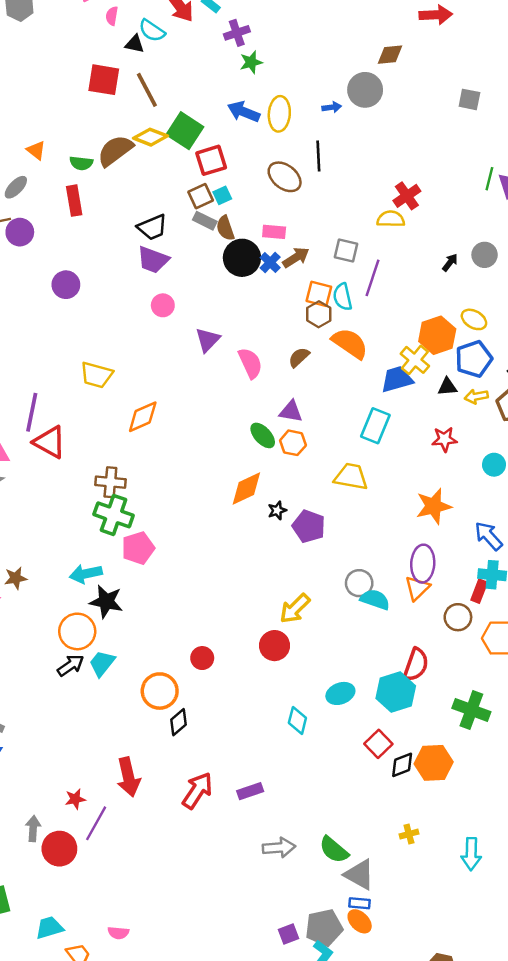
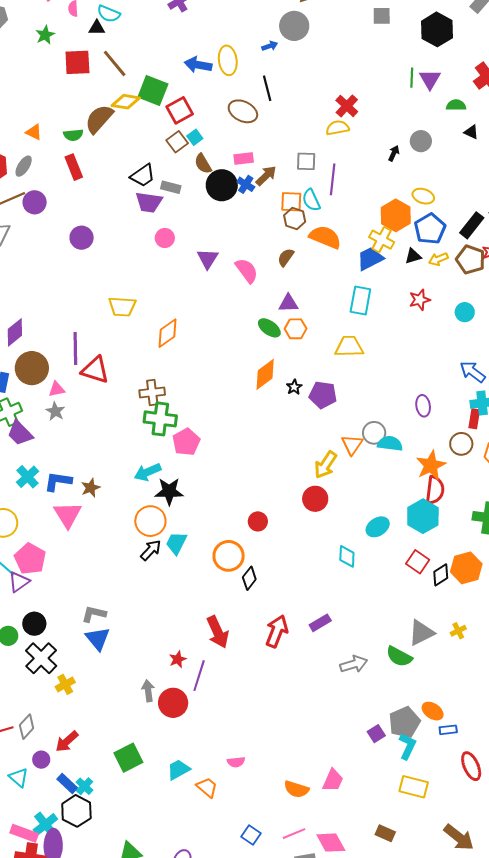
green star: (251, 62) -> (45, 35), moved
gray rectangle: (205, 221) -> (171, 187), moved
orange star: (434, 506) -> (431, 465), moved
purple ellipse: (423, 564) -> (423, 406), size x0.7
orange triangle: (417, 588) -> (352, 445), moved
gray triangle: (359, 875) -> (421, 633), moved, turned -44
blue rectangle: (359, 903) -> (448, 730), moved

